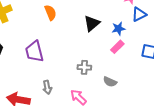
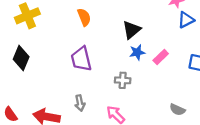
blue star: (118, 29) -> (137, 52), moved
purple trapezoid: (34, 52) -> (81, 59), moved
gray semicircle: (110, 82) -> (177, 110), moved

